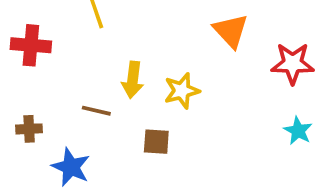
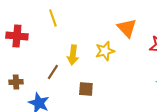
yellow star: (182, 91) -> (105, 51), moved
brown line: (96, 111) -> (53, 72), turned -70

